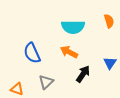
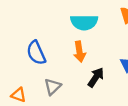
orange arrow: (69, 52) -> (79, 52), turned -126

